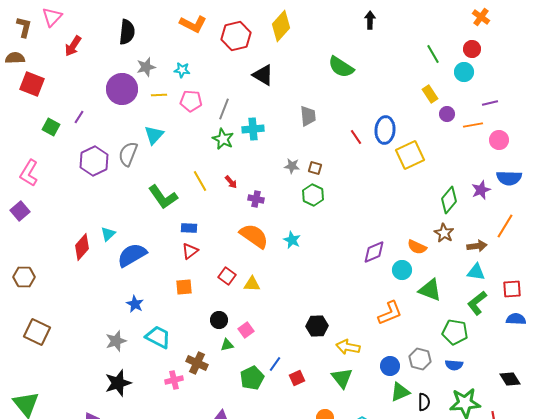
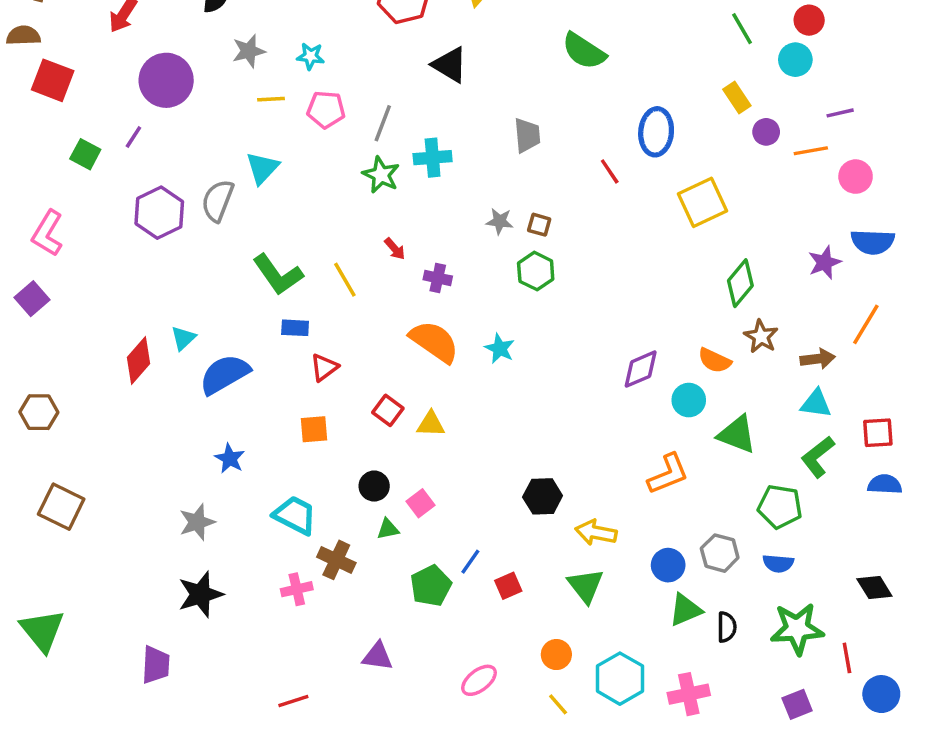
purple circle: (122, 89) -> (166, 80), moved
blue ellipse: (385, 130) -> (656, 132), moved
yellow line: (200, 181) -> (345, 280), moved
green diamond: (449, 200) -> (740, 283), moved
blue rectangle: (189, 228) -> (295, 328), moved
cyan trapezoid: (158, 337) -> (295, 515), moved

